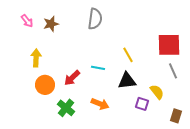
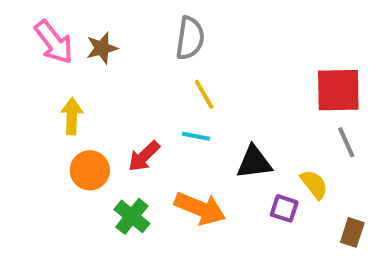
pink arrow: (27, 21) -> (54, 42), size x1.6
yellow line: (128, 55) -> (204, 94), moved
orange arrow: (100, 104) -> (200, 208), size x1.4

